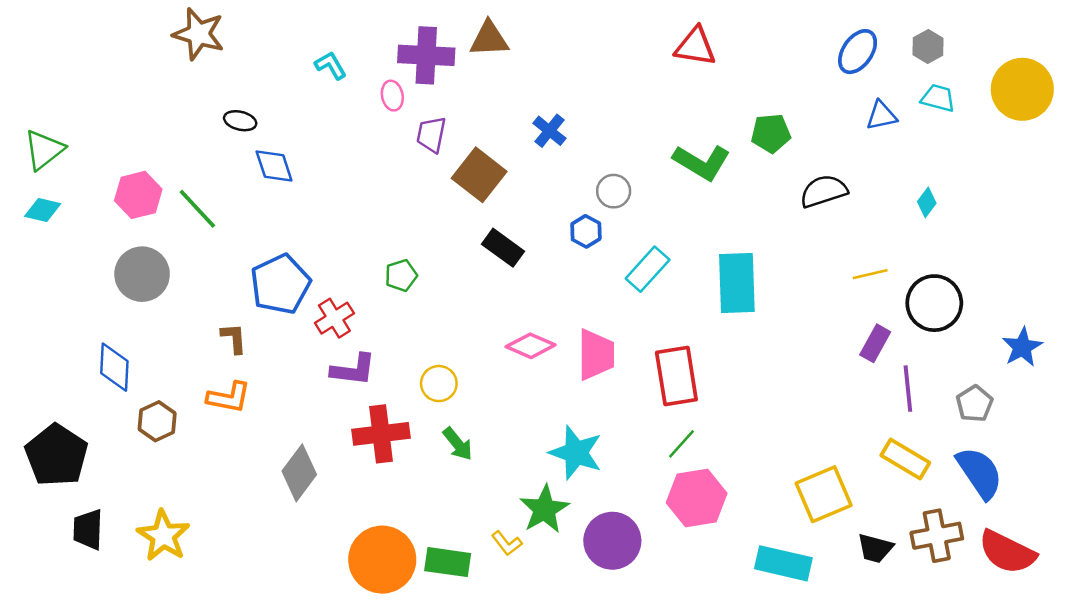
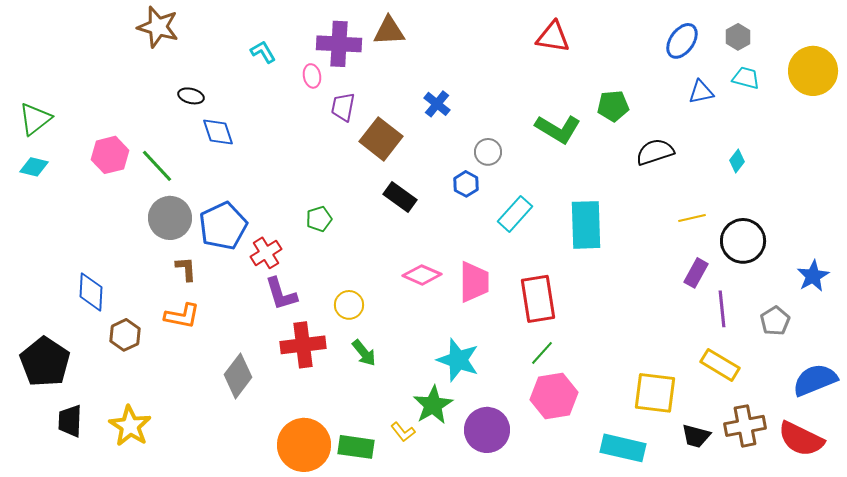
gray circle: (142, 274) -> (170, 218), moved
purple L-shape: (353, 370) -> (281, 294), turned 66
blue semicircle: (980, 473) -> (815, 380), moved, turned -78
yellow square: (824, 494) -> (655, 393), turned 30

